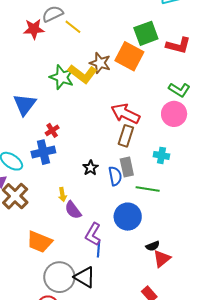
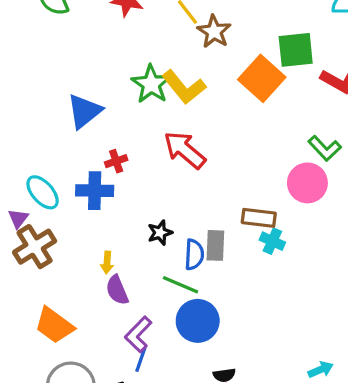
brown star: (100, 63) -> (214, 32), moved
red arrow: (125, 114) -> (185, 150), moved
brown rectangle: (126, 136) -> (259, 218), moved, turned 65
green line: (148, 189) -> (180, 285), moved

